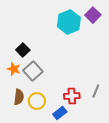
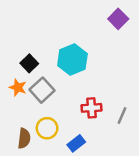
cyan hexagon: (69, 22) -> (72, 60), moved
red cross: (72, 96) -> (92, 108), moved
brown semicircle: (19, 97) -> (24, 138), moved

